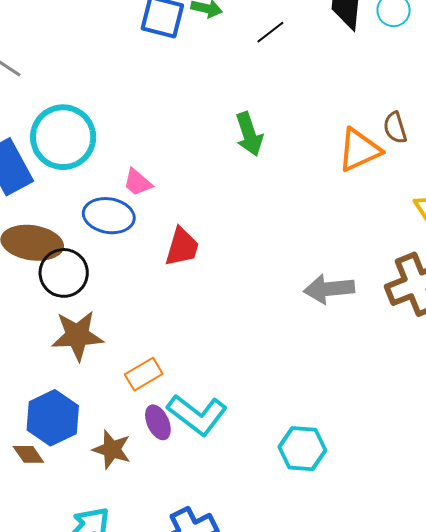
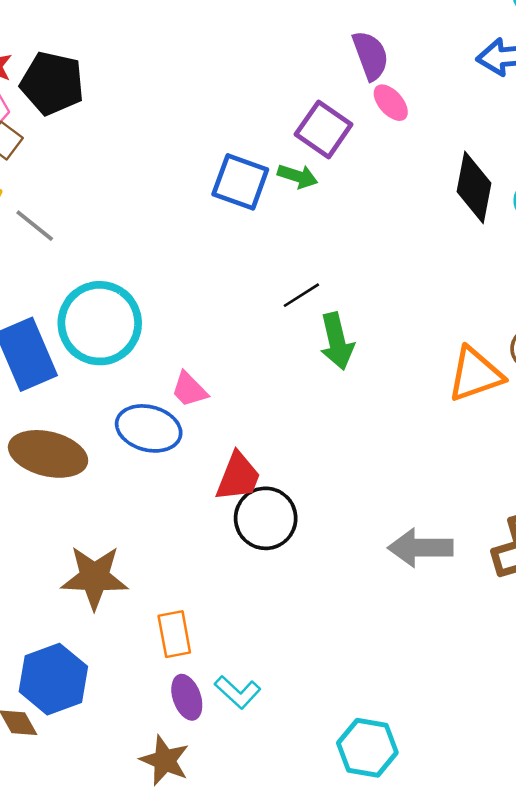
black line: (270, 32) -> (301, 295), moved
black circle: (64, 273) -> (266, 518), moved
orange rectangle: (144, 374) -> (174, 634), turned -75
cyan L-shape: (197, 415) -> (238, 692), size x0.6
brown star: (112, 449) -> (165, 760), moved

